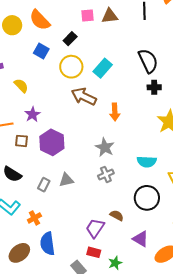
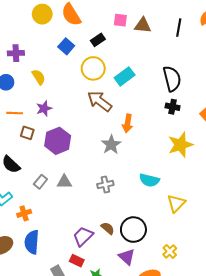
gray star: (105, 147) -> (111, 145), moved
black circle: (147, 198) -> (133, 230), moved

